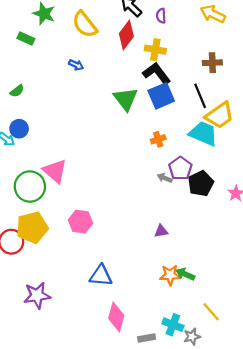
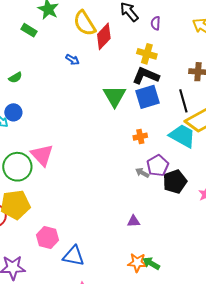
red diamond: (126, 35) -> (104, 36), moved
black L-shape: (157, 73) -> (146, 76), turned -36
pink hexagon: (81, 222) -> (47, 238), moved

